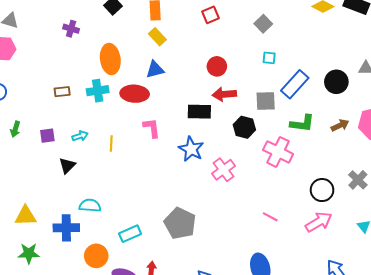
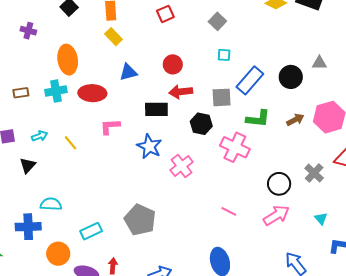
blue triangle: (155, 70) -> (128, 72), moved
pink L-shape: (152, 128) -> (110, 126), turned -85
yellow line: (111, 144) -> (71, 143), turned -42

